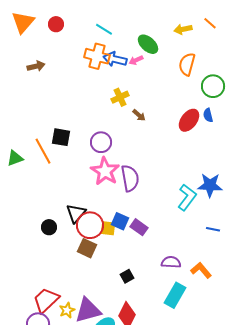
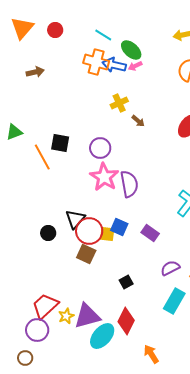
green ellipse: (148, 44) -> (131, 50), moved
green triangle: (15, 158) -> (14, 132), moved
purple rectangle: (139, 227) -> (150, 233), moved
purple semicircle: (171, 262) -> (170, 268), turned -30

